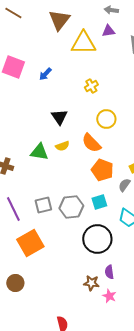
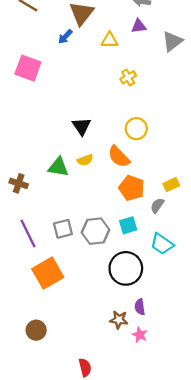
yellow triangle: (83, 43) -> (110, 40), size x0.6
blue arrow: (45, 74) -> (65, 37), moved
yellow cross: (91, 86) -> (128, 77), moved
brown circle: (15, 283) -> (36, 330), moved

